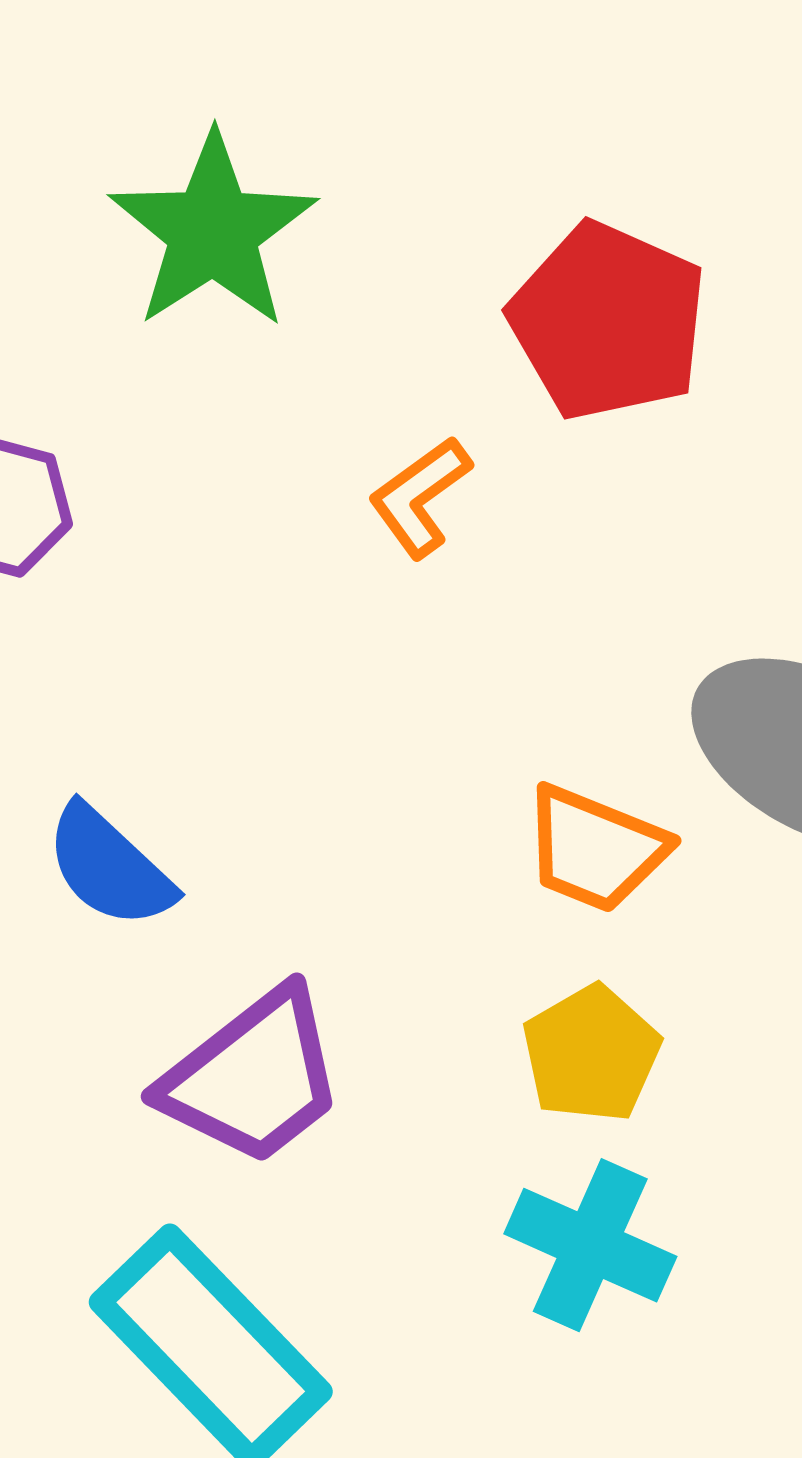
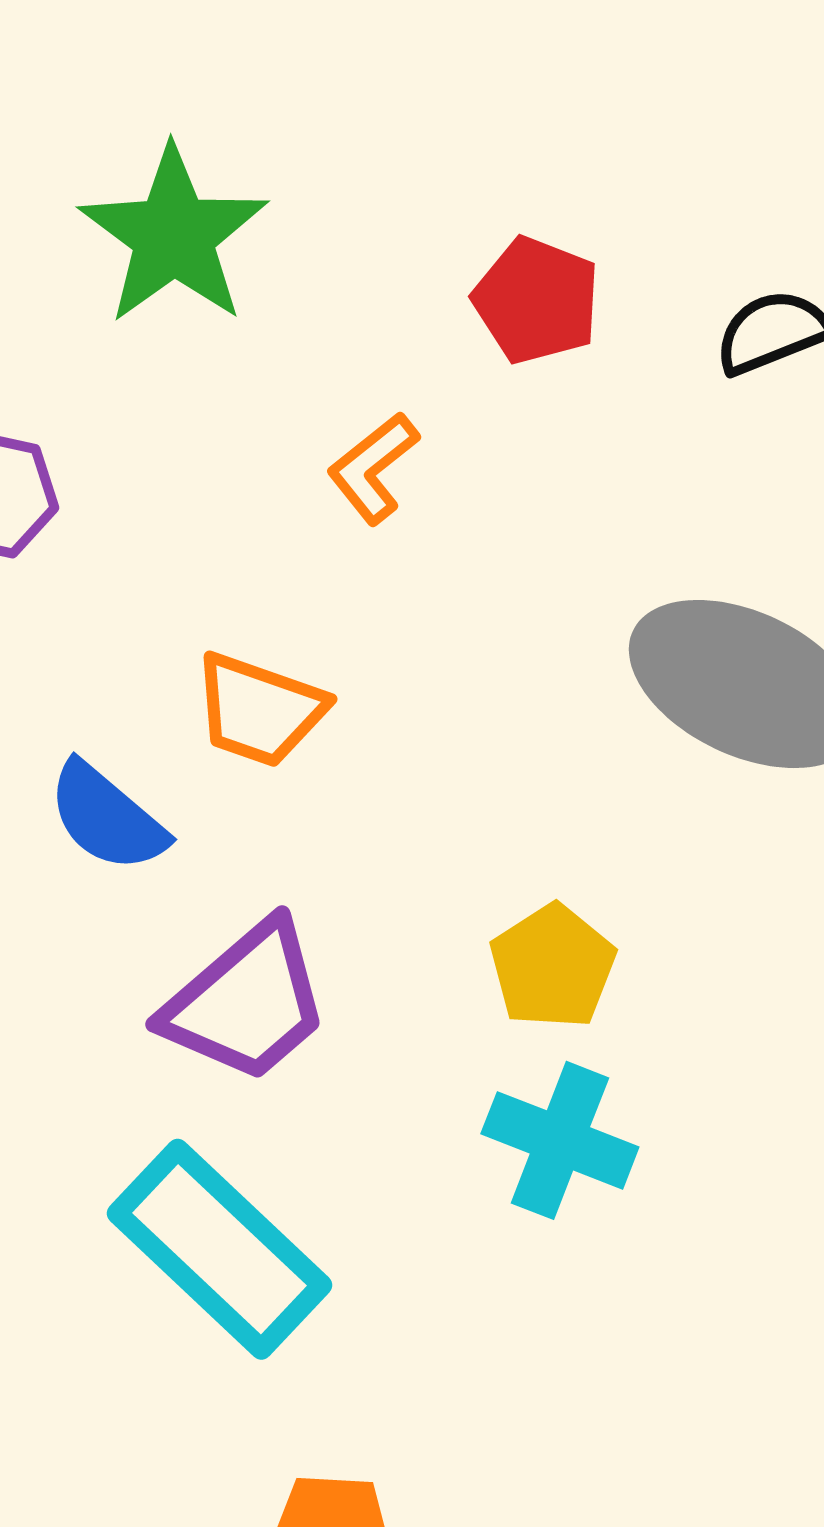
red pentagon: (608, 321) -> (537, 300), size x0.7
orange trapezoid: (595, 849) -> (259, 710), moved

